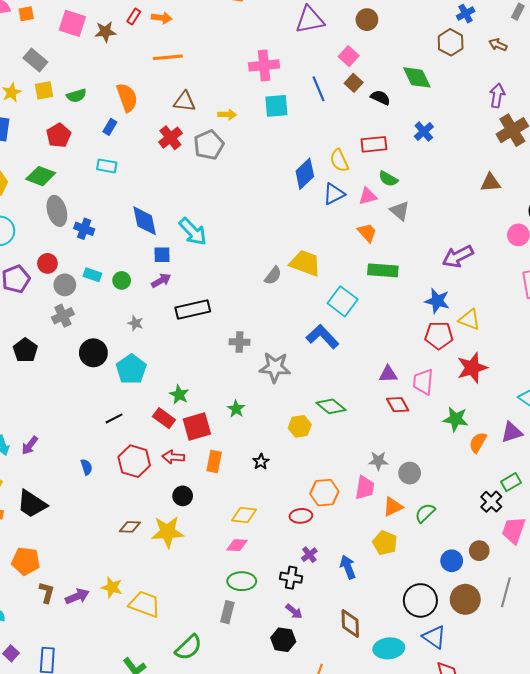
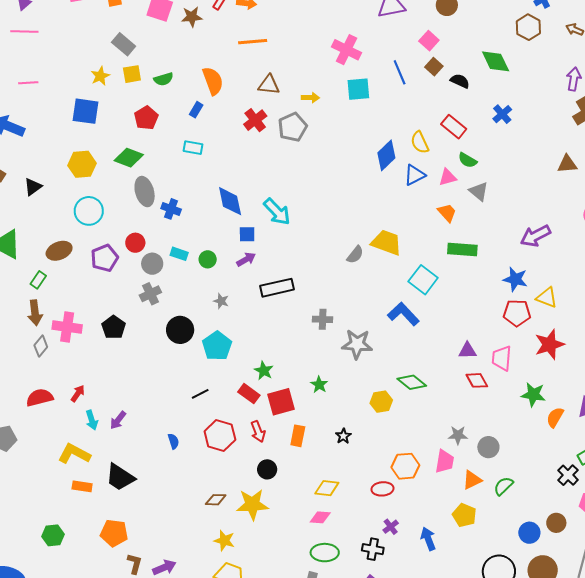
pink cross: (264, 65) -> (347, 50), turned 32
red rectangle: (374, 144) -> (454, 127), turned 45
red arrow: (173, 457) -> (258, 431), turned -115
yellow star: (112, 587) -> (224, 541), moved

